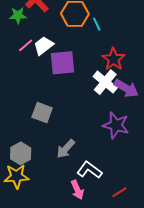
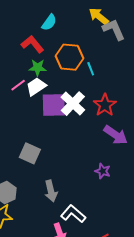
green star: (18, 15) -> (38, 68), moved
white cross: (105, 82) -> (73, 104), moved
purple star: (116, 125) -> (103, 171), size x0.6
gray arrow: (66, 149) -> (51, 191), turned -60

